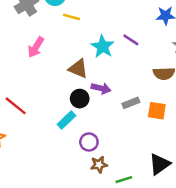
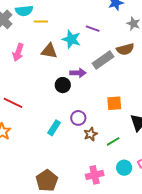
brown triangle: (78, 69) -> (49, 51), moved
gray rectangle: (131, 103) -> (103, 60), moved, size x1.5
orange square: (157, 111) -> (114, 103), moved
cyan rectangle: (66, 120) -> (54, 128), moved

